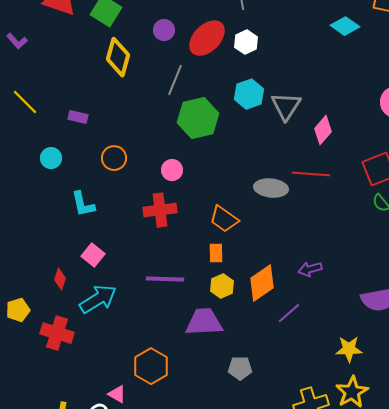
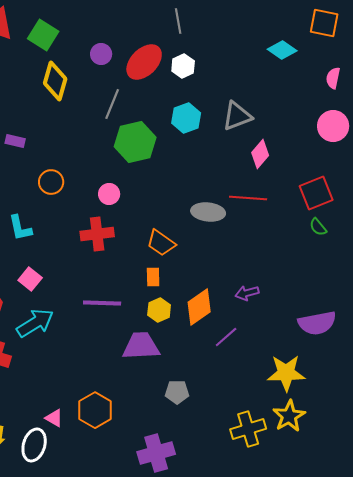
gray triangle: (286, 106) -> (237, 116), moved, turned 36
yellow star: (349, 349) -> (286, 373), size x1.4
orange hexagon: (151, 366) -> (95, 410), moved

